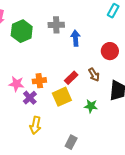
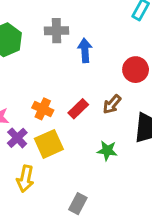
brown arrow: (94, 75) -> (112, 104), turned 72
orange cross: (39, 81) -> (43, 109), moved, turned 32
yellow square: (62, 97) -> (49, 144), moved

